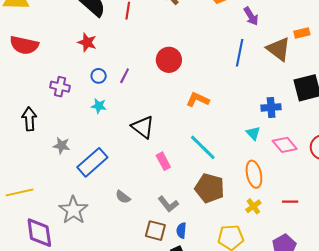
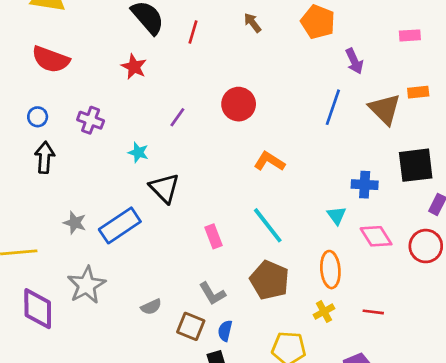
blue circle: (99, 76) -> (38, 117), moved
black triangle: (143, 127) -> (164, 188), moved
gray star: (62, 146) -> (75, 223), moved
gray semicircle: (123, 197) -> (151, 307), moved, turned -70

